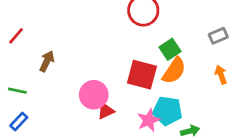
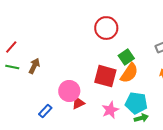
green line: (17, 91) -> (12, 67), moved
cyan pentagon: (167, 111) -> (136, 103), moved
blue rectangle: (19, 122) -> (45, 111), moved

